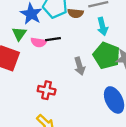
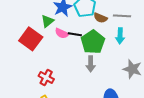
green pentagon: (107, 55) -> (93, 42), moved
red cross: (47, 90) -> (46, 78), moved

